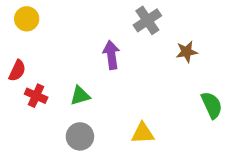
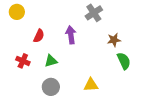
brown star: (187, 52) -> (114, 40), moved
red semicircle: (17, 71) -> (39, 36), moved
green semicircle: (212, 105) -> (124, 61), moved

